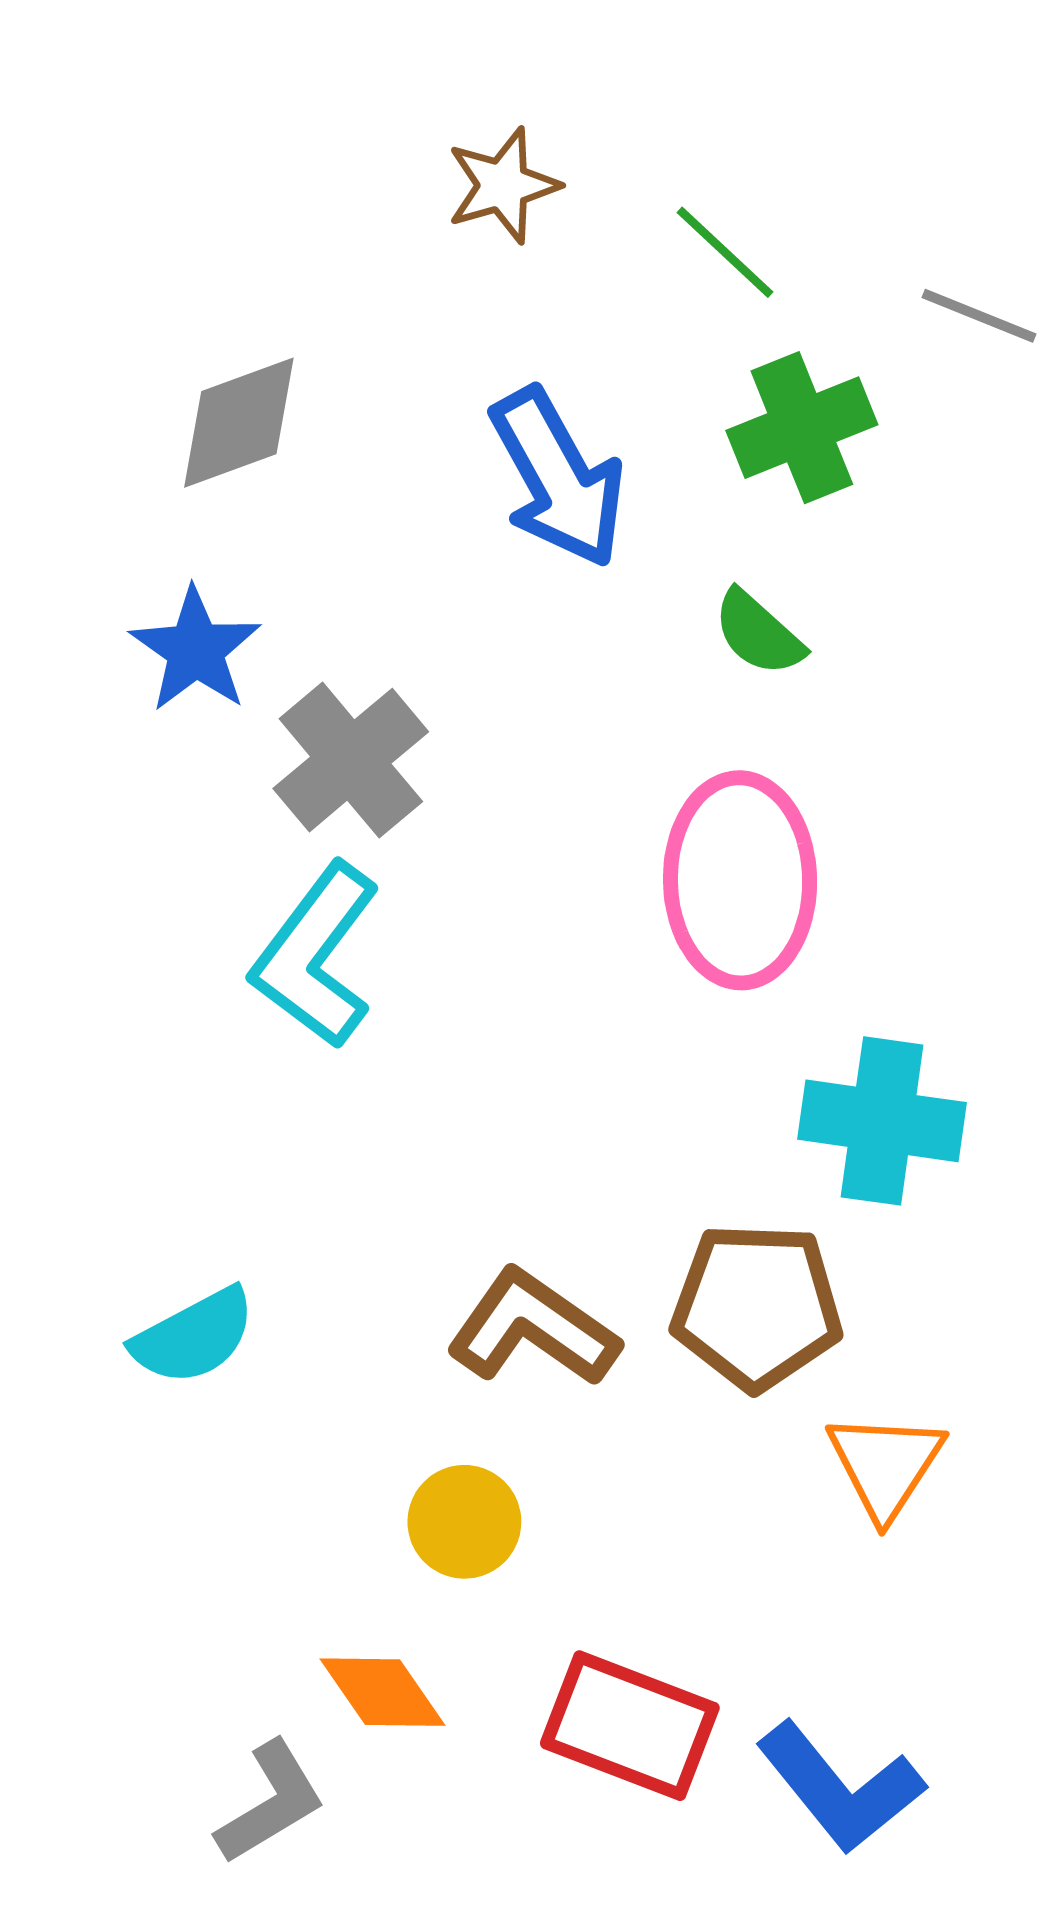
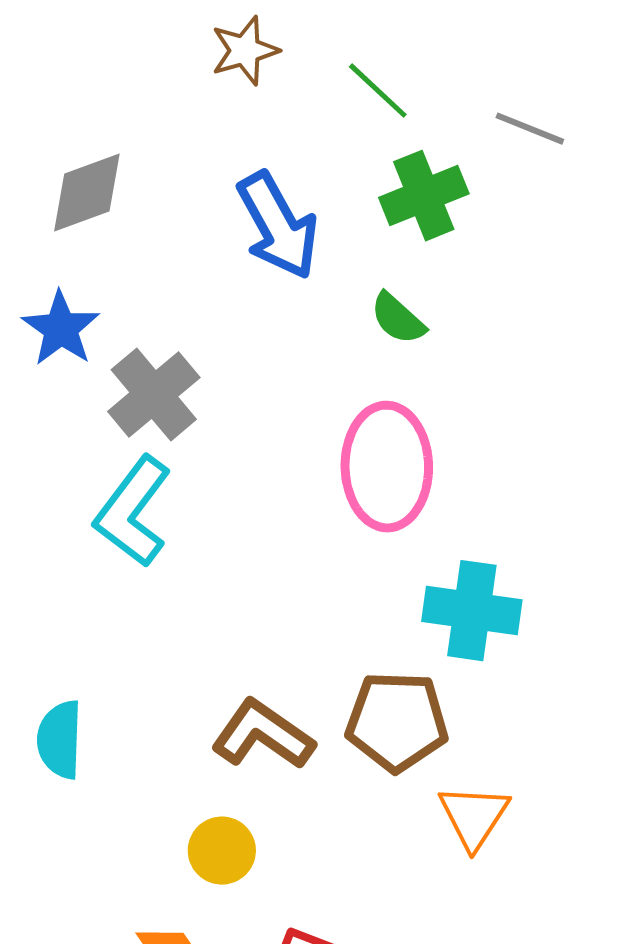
cyan semicircle: (194, 1336) -> (60, 740), turned 120

